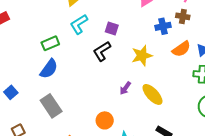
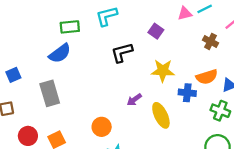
brown cross: (183, 16) -> (210, 41), moved
blue cross: (163, 26) -> (187, 93), moved
purple square: (112, 29) -> (156, 31), moved
blue square: (11, 92) -> (13, 75), moved

